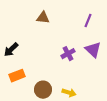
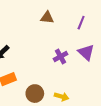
brown triangle: (43, 18) -> (47, 17), moved

